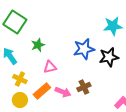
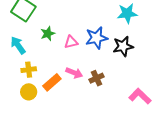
pink triangle: (50, 67) -> (71, 42), moved
yellow cross: (20, 79) -> (29, 70), turned -32
pink arrow: (63, 92) -> (74, 73), moved

